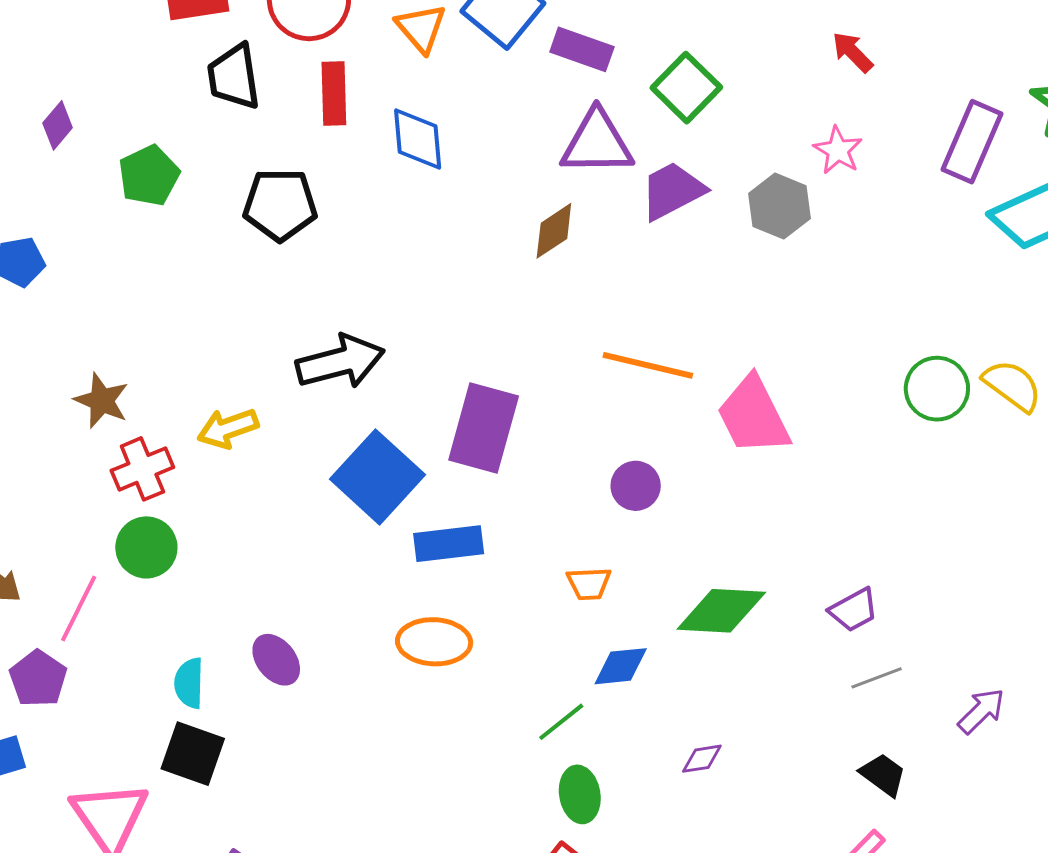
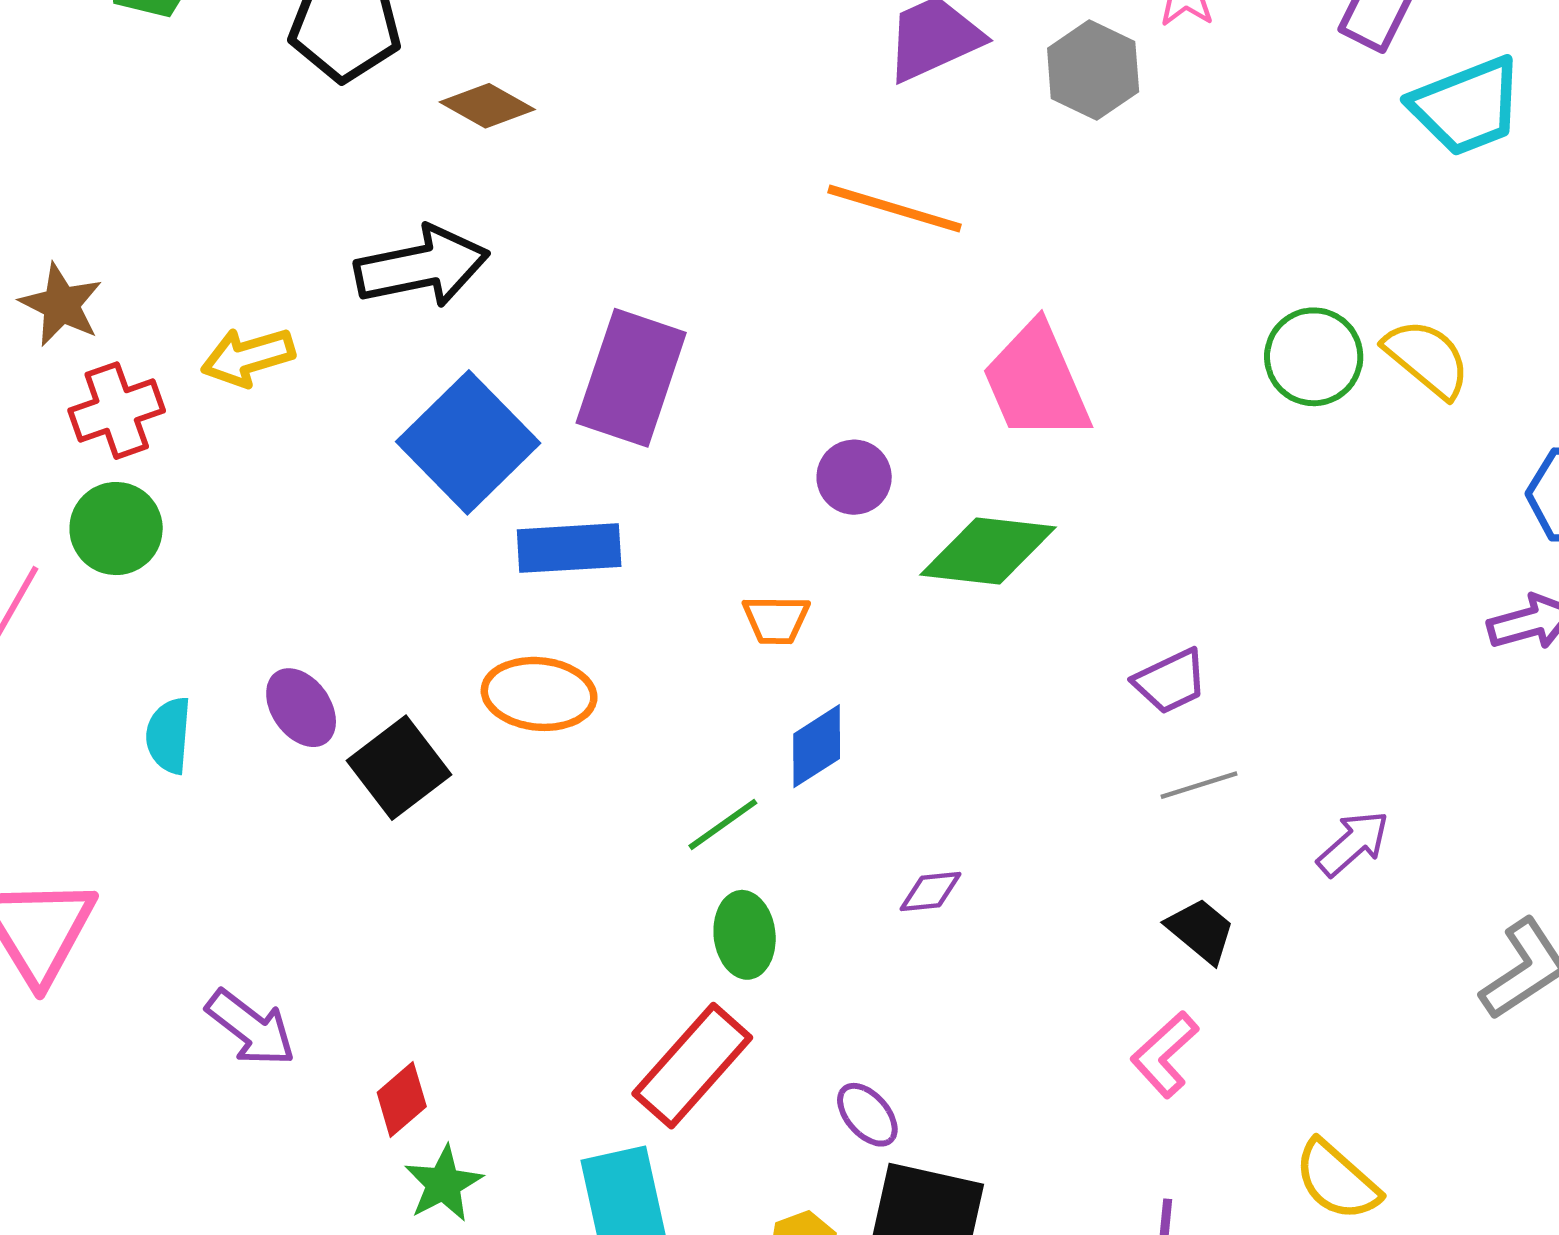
brown diamond: (554, 231) -> (487, 106), moved, turned 60
orange line: (648, 365) -> (894, 209), moved
green diamond: (721, 611) -> (988, 551), moved
blue diamond: (621, 666) -> (817, 746), turned -30
black square: (193, 754) -> (399, 768), moved, turned 30

